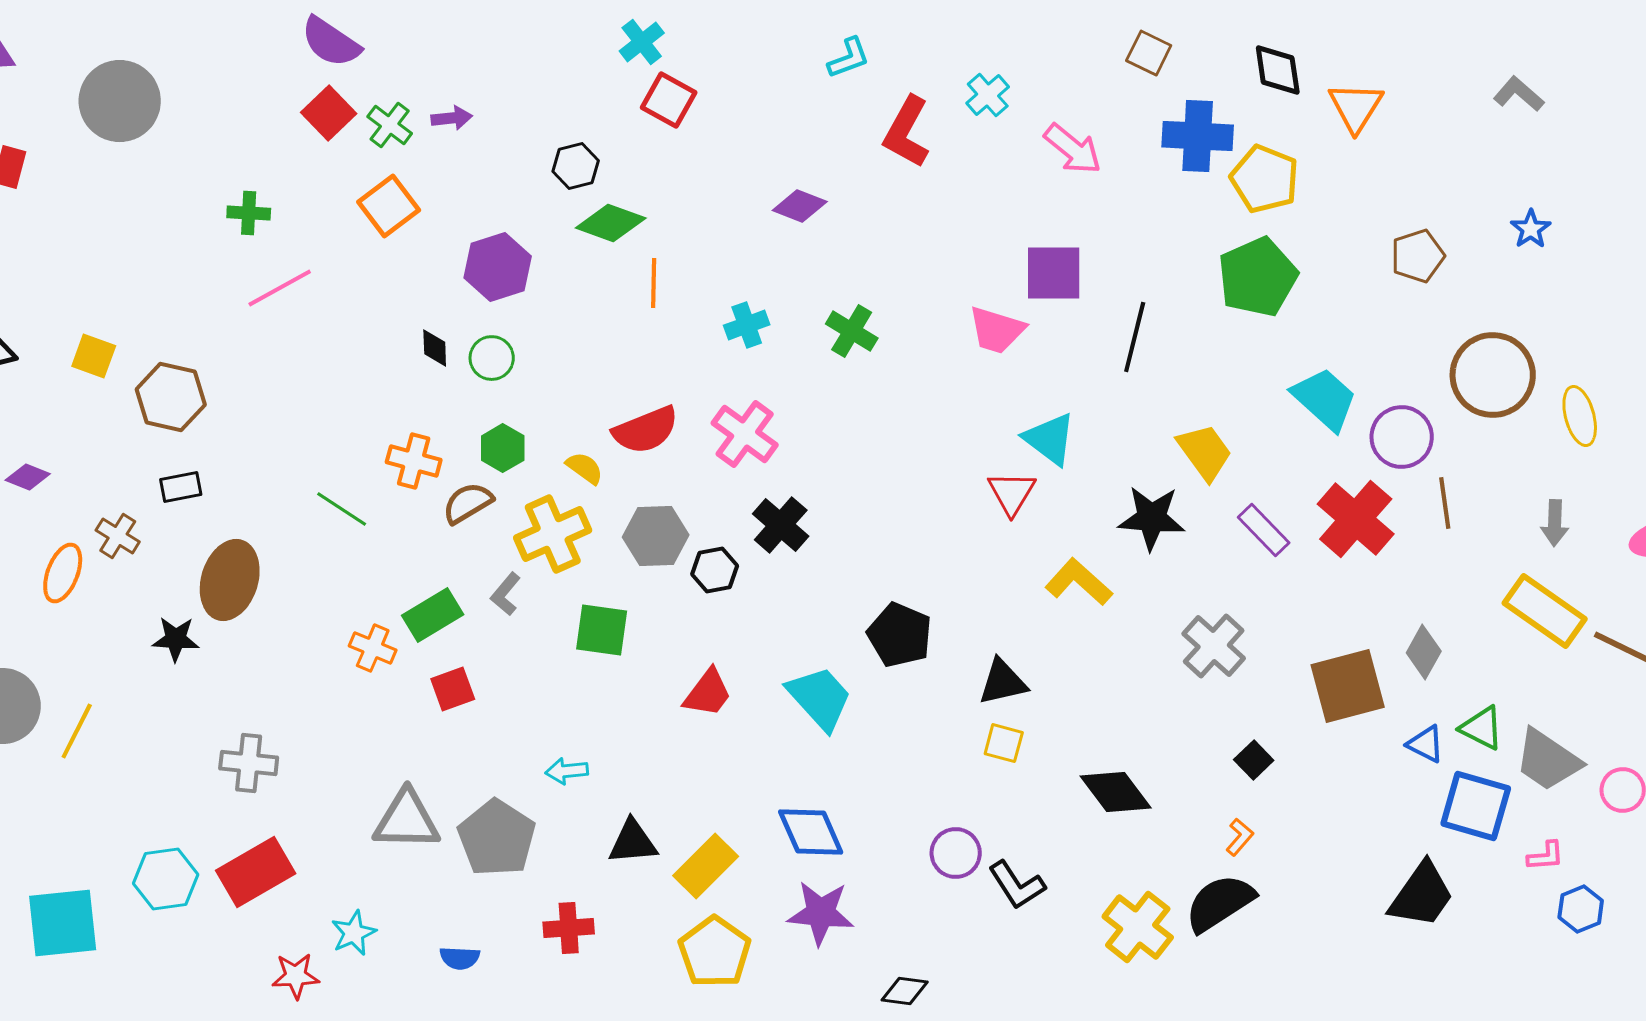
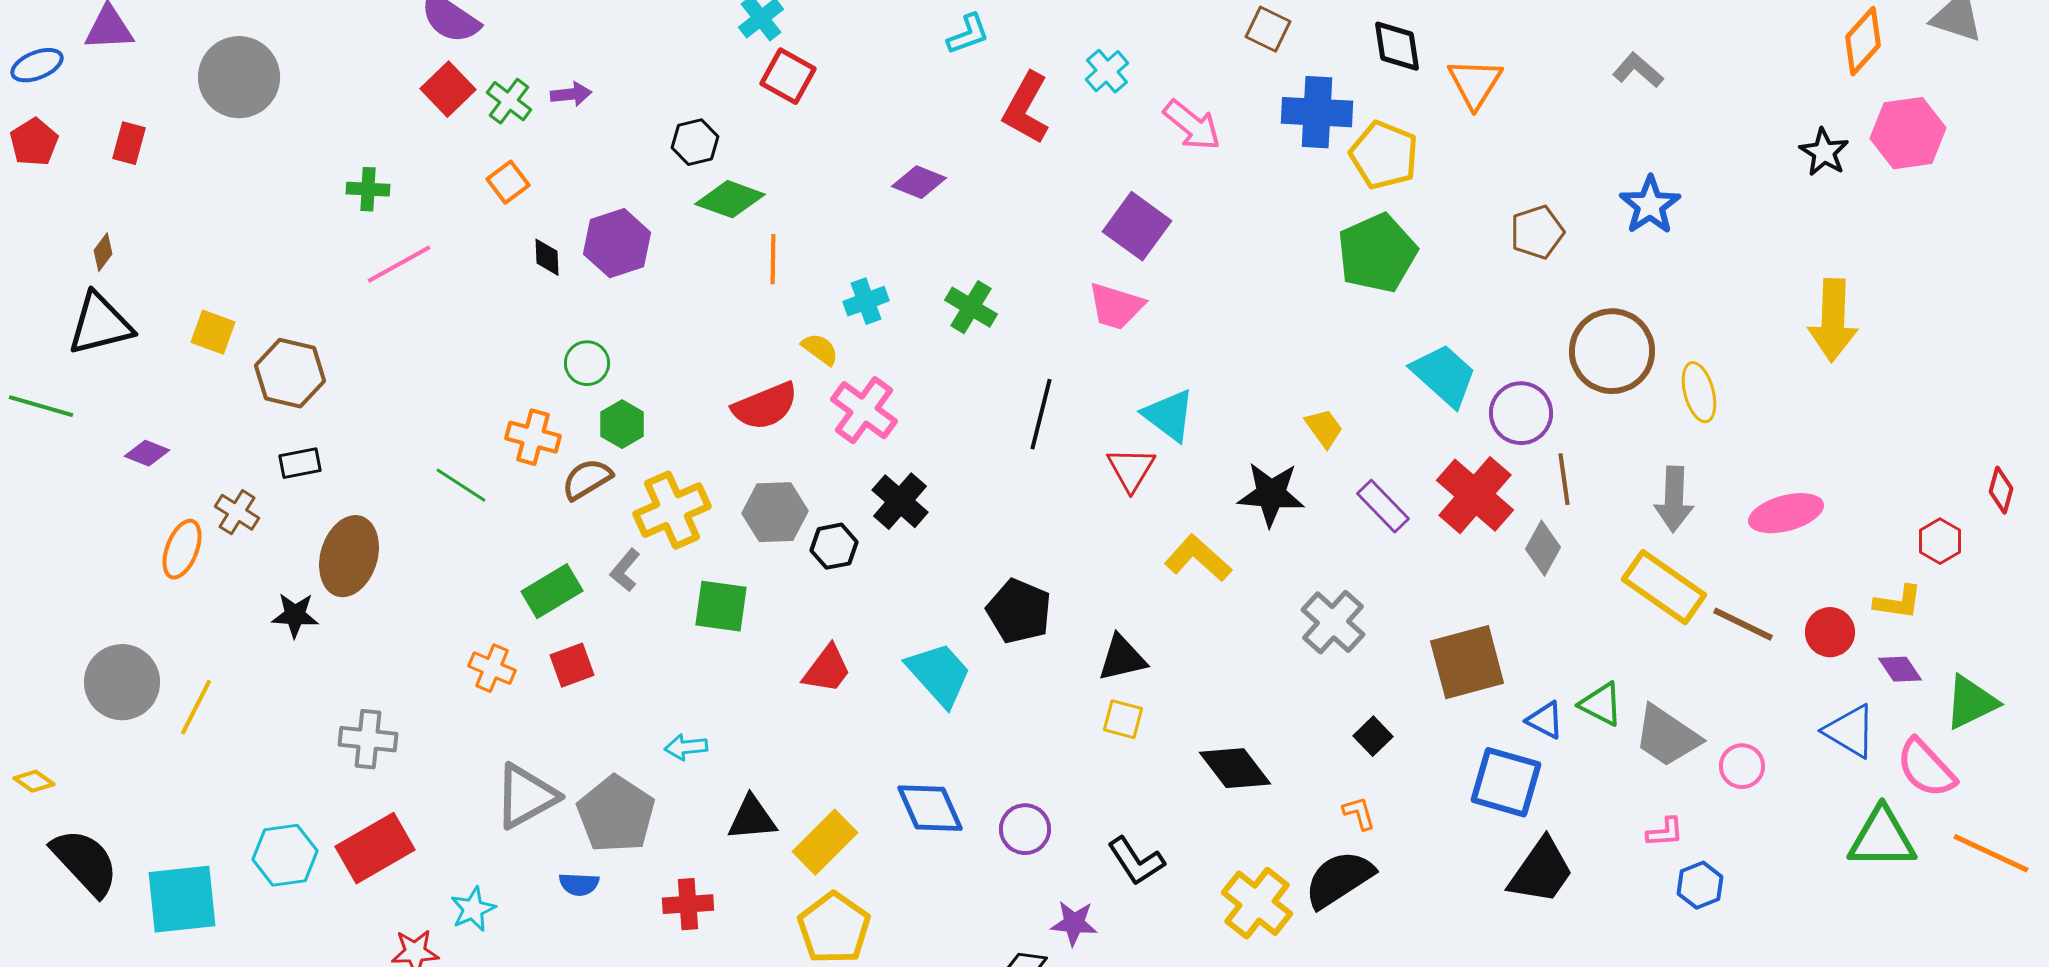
orange square: (389, 206) -> (508, 182), size x0.7
blue star: (1531, 229) -> (1650, 205), size x1.5
purple square: (1054, 273) -> (1137, 226), moved, turned 36
black line: (1135, 337) -> (1041, 414), moved
black diamond: (435, 348) -> (547, 257), moved
green circle: (492, 358) -> (587, 363), moved
yellow trapezoid: (1205, 452) -> (1324, 428), size x0.7
yellow semicircle: (585, 468) -> (820, 349), moved
gray arrow: (1555, 523) -> (1674, 499), size x1.4
orange cross: (373, 648) -> (492, 668), moved
gray diamond: (1424, 652) -> (1543, 548), moved
blue square: (1476, 806) -> (1506, 782), moved
gray triangle: (407, 820) -> (526, 796), turned -30
orange L-shape: (1240, 837) -> (1359, 813), turned -57
purple circle: (956, 853) -> (1025, 829), moved
purple star: (821, 913) -> (1074, 923), moved, size x0.7
blue semicircle: (460, 958) -> (579, 884), moved

